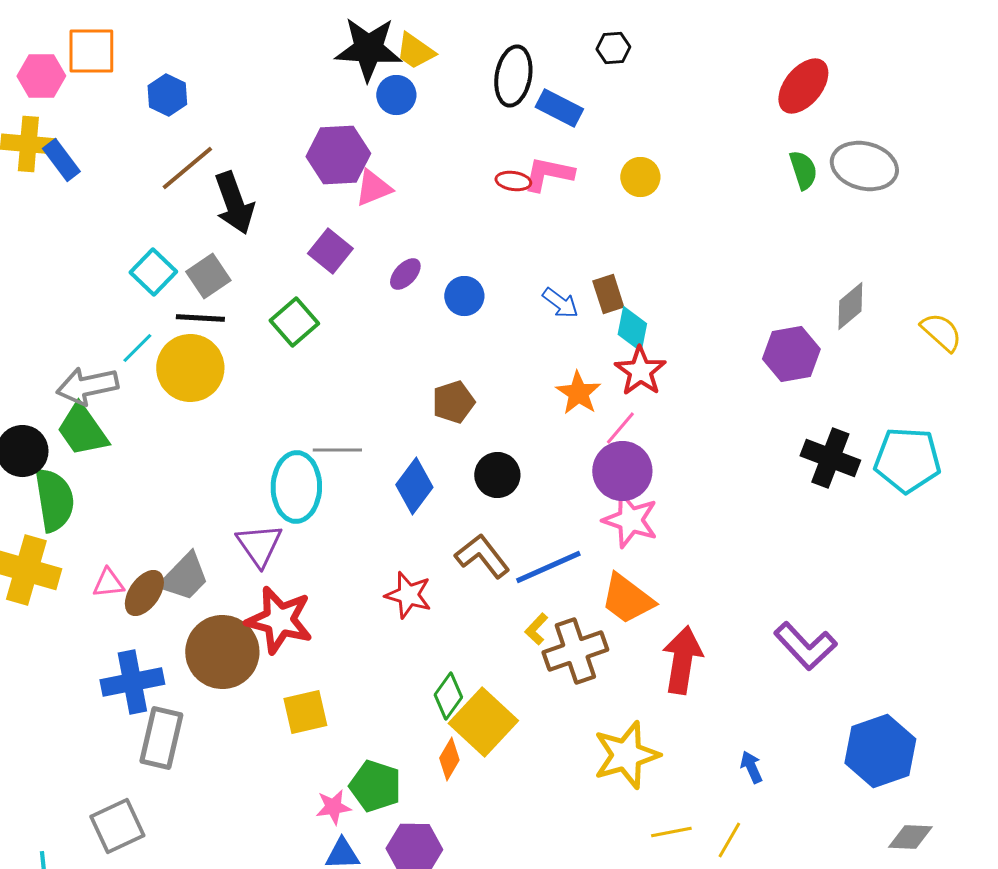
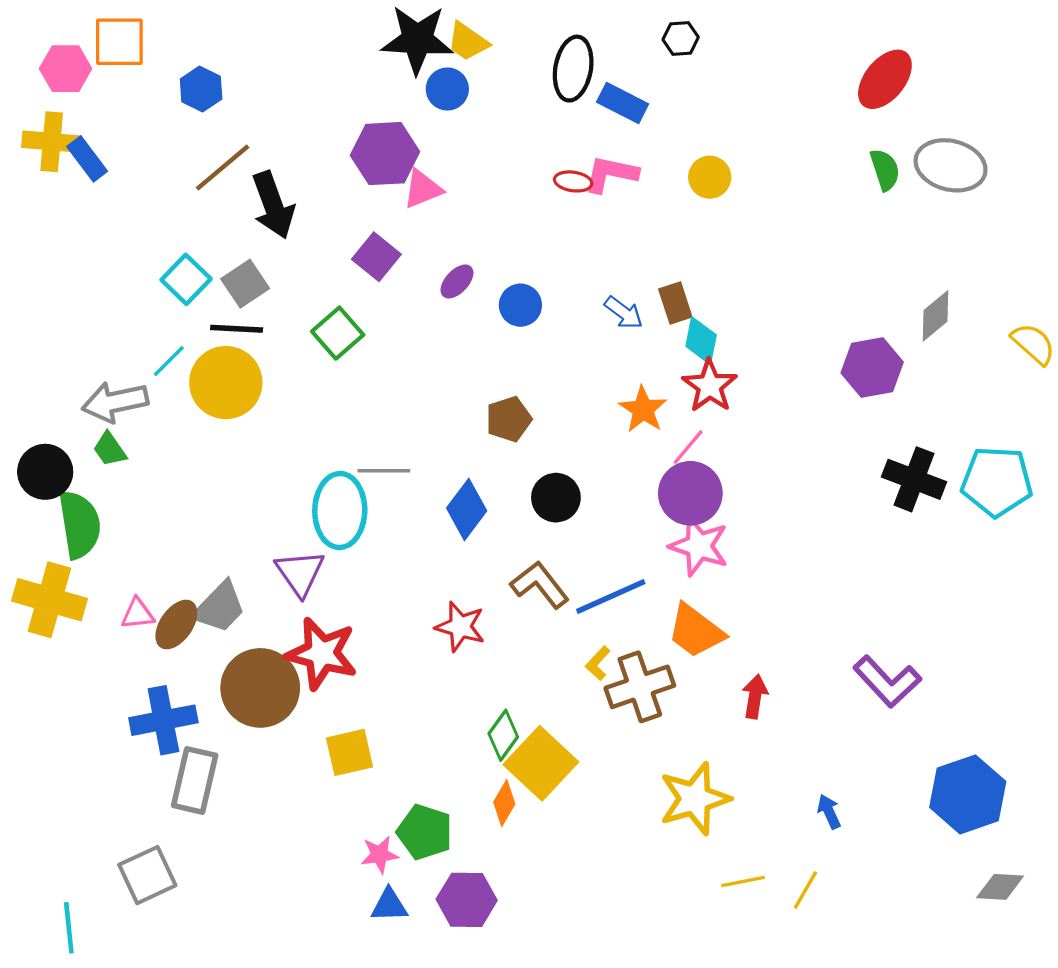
green trapezoid: (82, 430) -> (110, 449), size x0.6
red arrow: (682, 660) -> (755, 697), size x0.6

